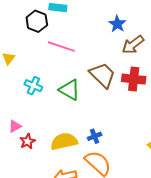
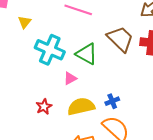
cyan cross: (33, 86) -> (50, 50), size x1.6
pink triangle: (15, 126) -> (70, 78), moved

